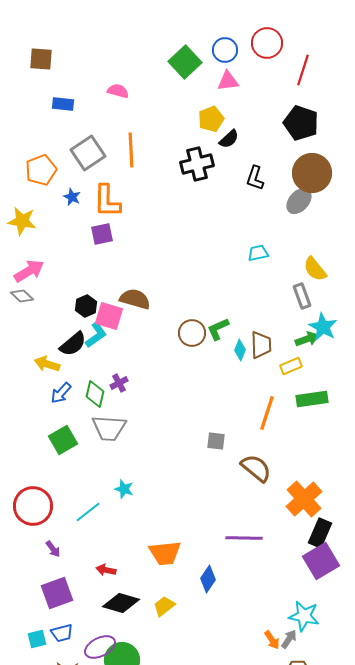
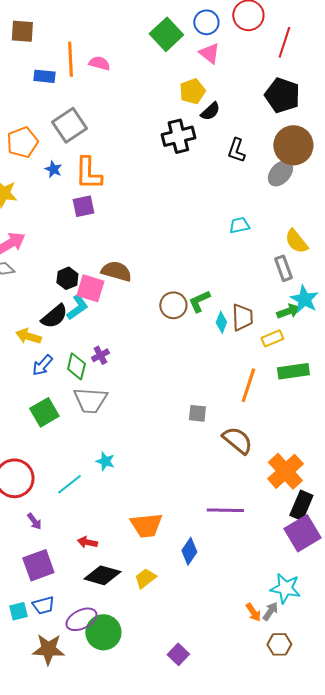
pink triangle: (228, 81) -> (209, 53), turned 45
orange line: (131, 150) -> (70, 59), moved

